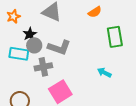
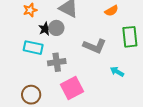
gray circle: (34, 45) -> (56, 28), moved
gray L-shape: (59, 48) -> (95, 46), moved

